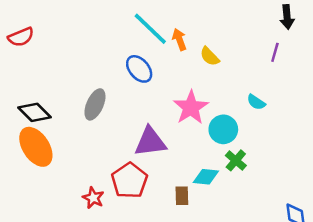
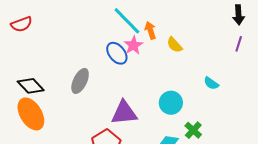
purple line: (275, 52) -> (239, 44), moved
pink star: (191, 107) -> (133, 45), moved, size x0.7
cyan circle: (223, 129) -> (171, 103), moved

